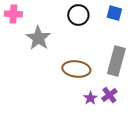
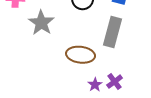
gray rectangle: (116, 61) -> (113, 32), moved

